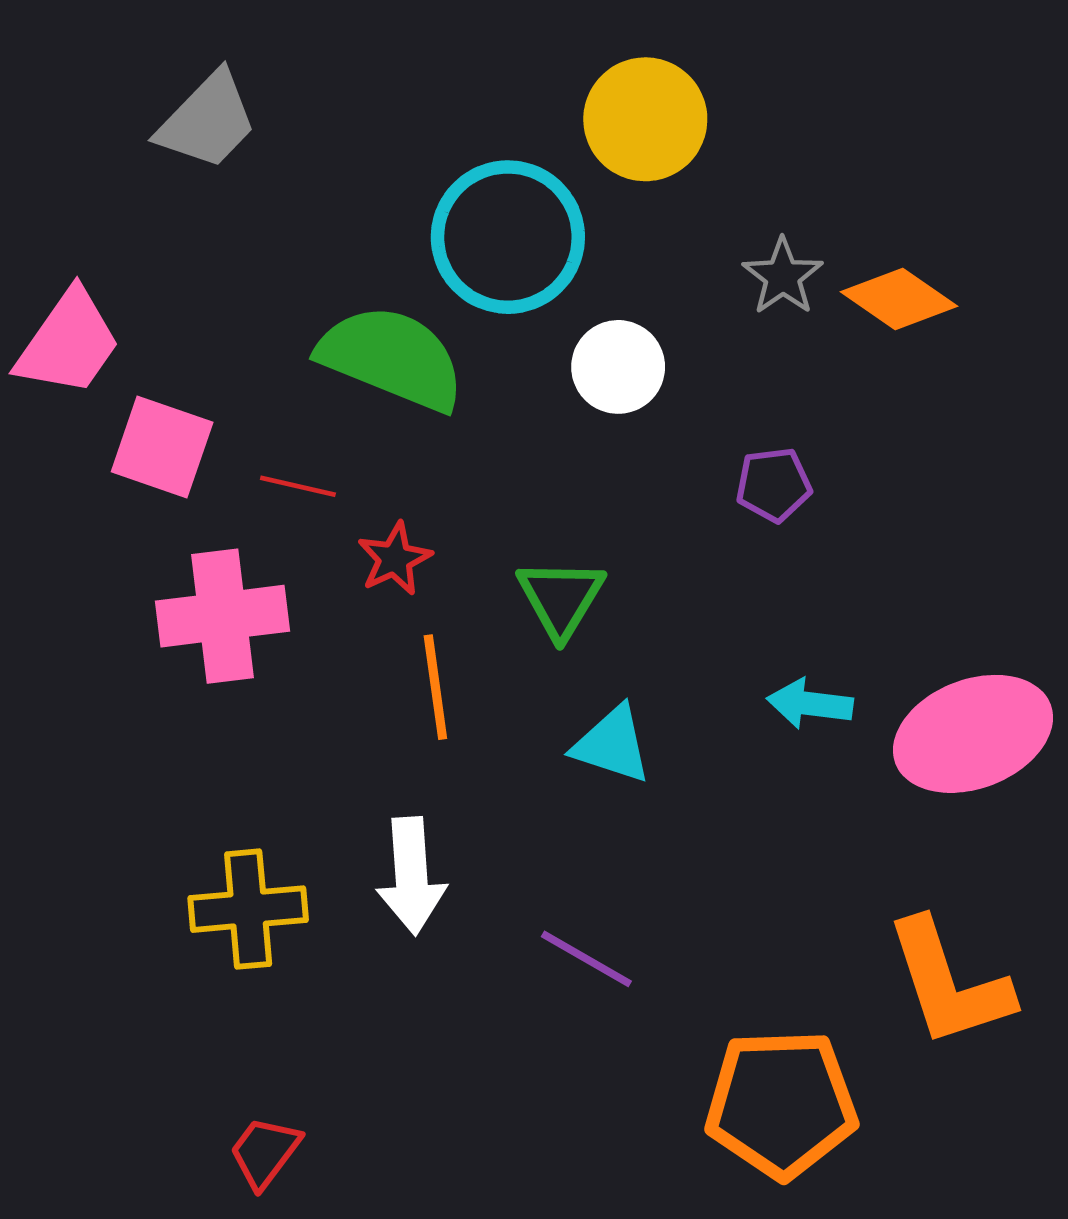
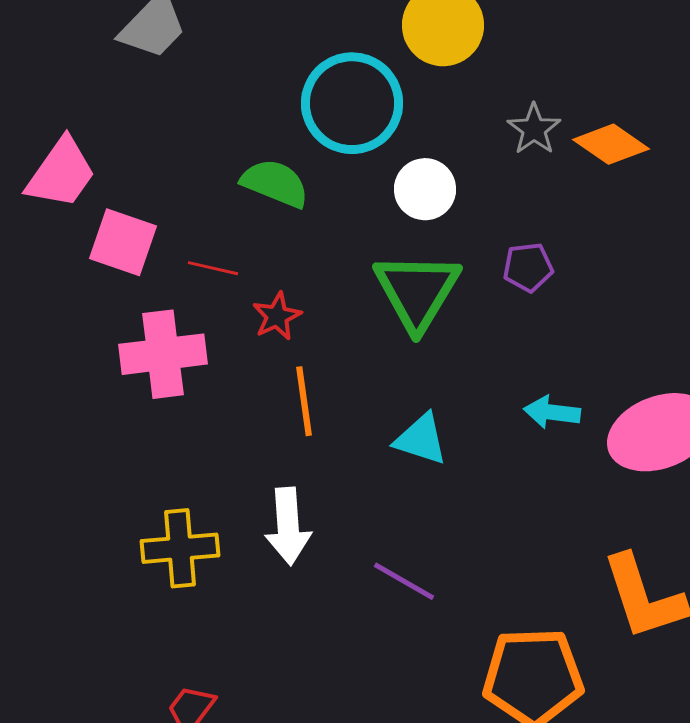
green semicircle: (392, 358) -> (275, 183), size x0.7
green triangle: (561, 598) -> (417, 291), moved, size x1.5

